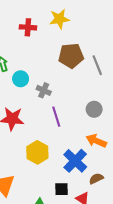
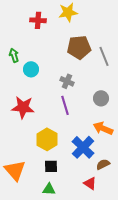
gray cross: (44, 90) -> (67, 81), moved
black square: (62, 189) -> (51, 166), moved

